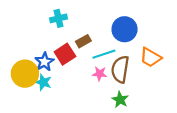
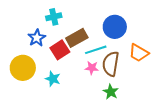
brown rectangle: (83, 41) -> (77, 38), size x1.5
blue star: (44, 62) -> (37, 38), moved
cyan star: (43, 82) -> (53, 79), moved

